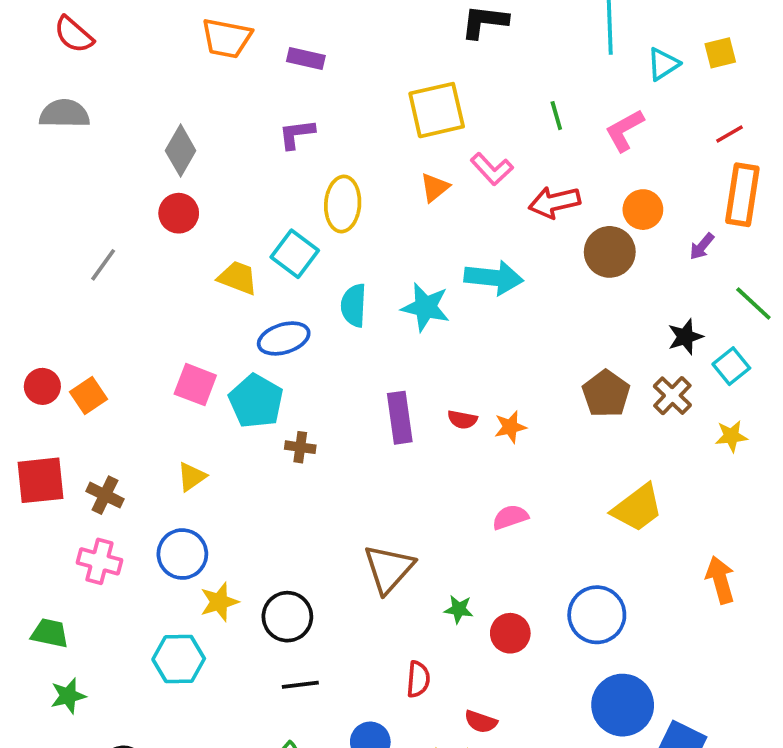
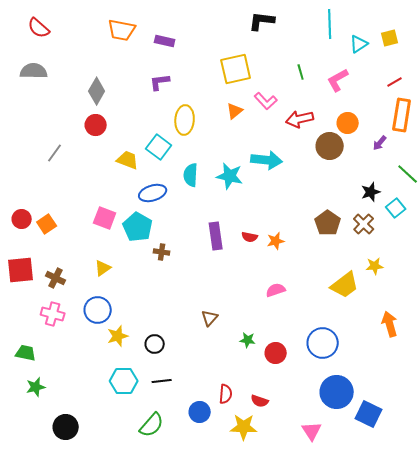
yellow star: (731, 436) -> (375, 266), moved
brown triangle: (389, 569) -> (210, 318), size x0.6
black circle: (287, 617) -> (155, 344), size x0.7
cyan hexagon: (179, 659) -> (124, 381), moved
red semicircle: (418, 679) -> (226, 394), moved

